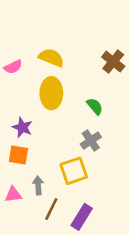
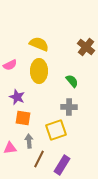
pink semicircle: (13, 67) -> (10, 65), moved
gray cross: (91, 141) -> (69, 107), turned 35
orange square: (18, 155) -> (23, 118), moved

